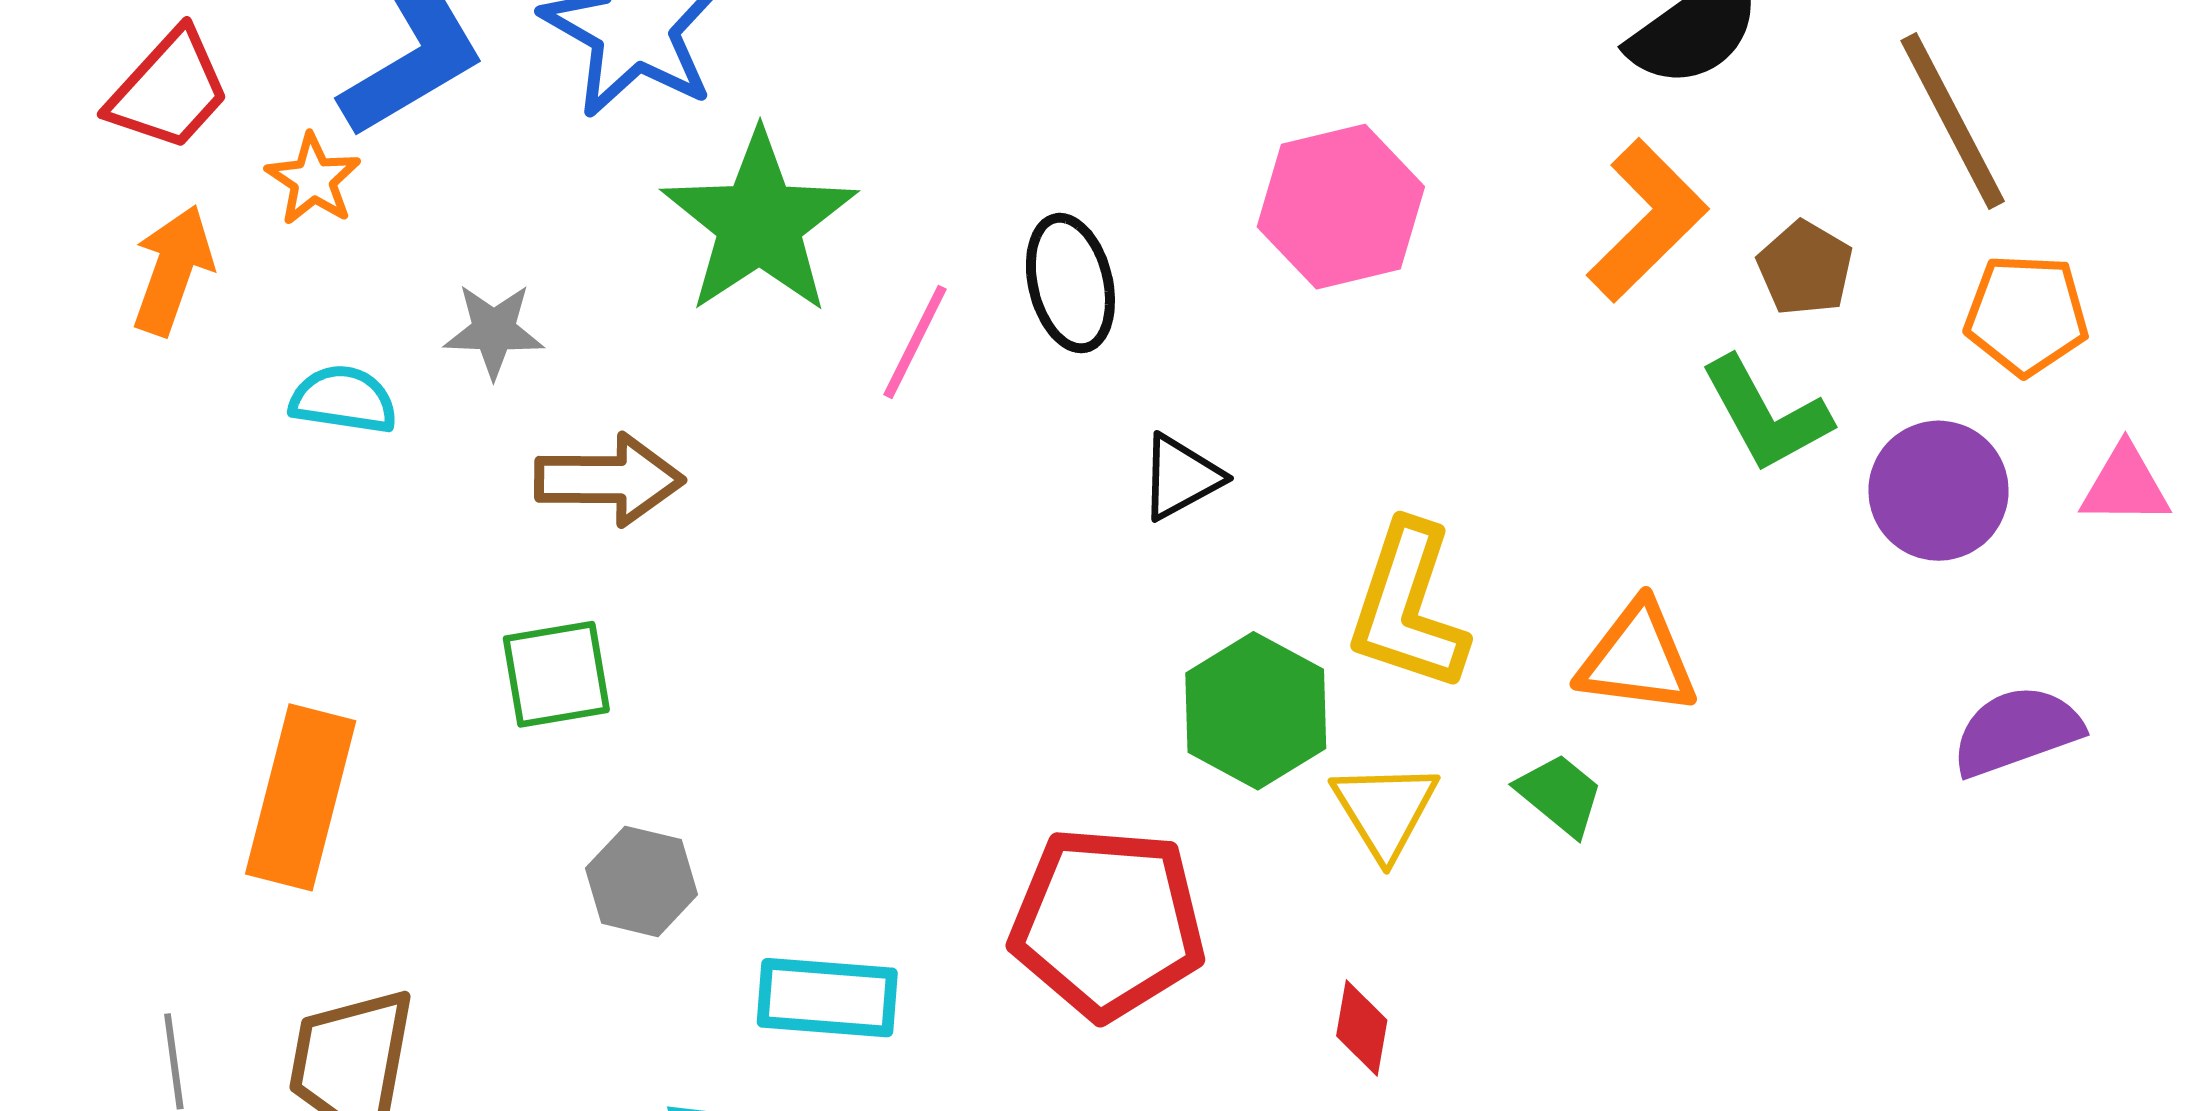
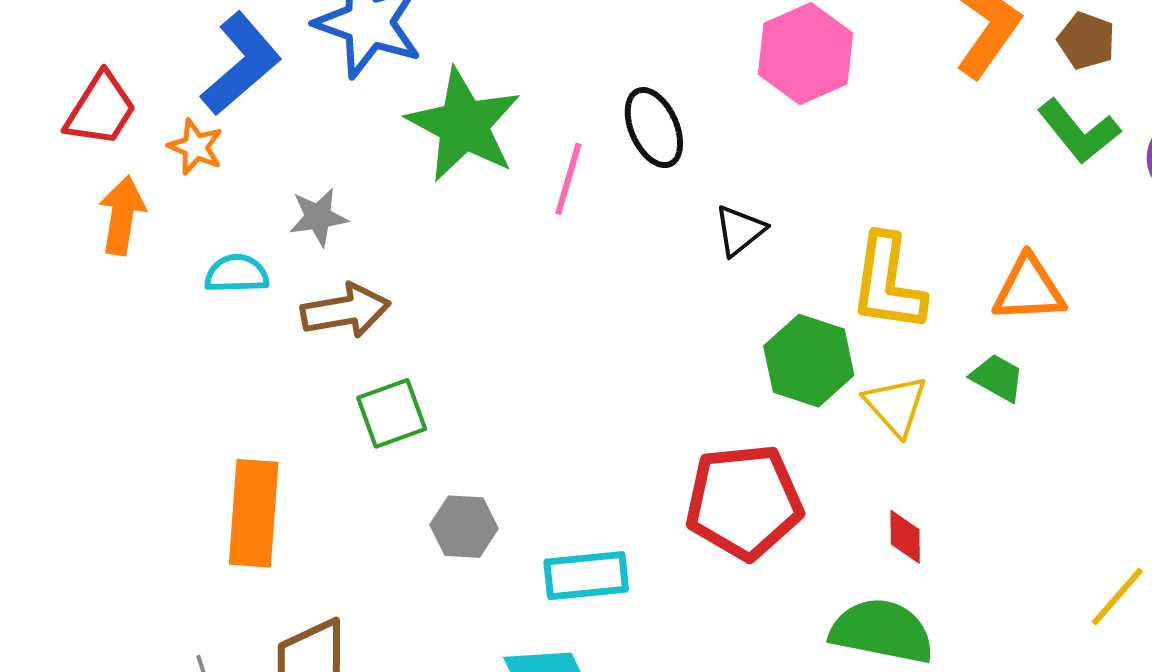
brown arrow: (609, 480) -> (346, 311), moved

